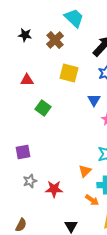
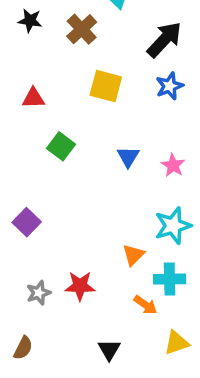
blue triangle: (94, 100) -> (128, 157), moved
purple square: (23, 152) -> (27, 222), turned -35
gray star: (30, 181) -> (39, 293), moved

